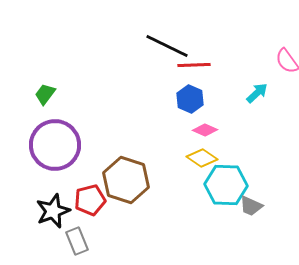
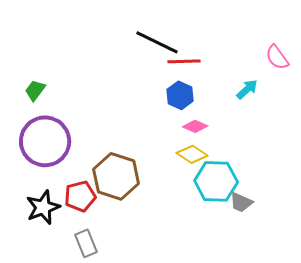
gray rectangle: (77, 241) -> (86, 243), moved

